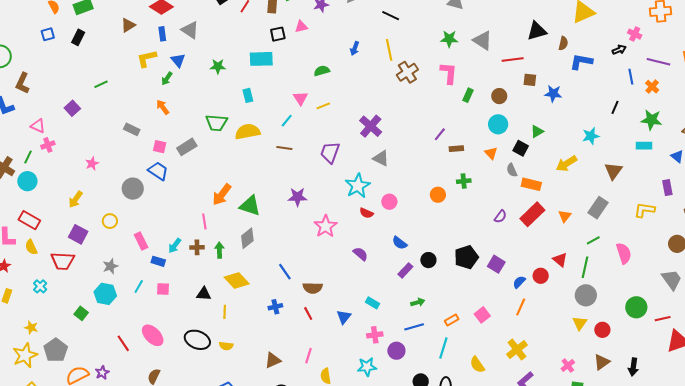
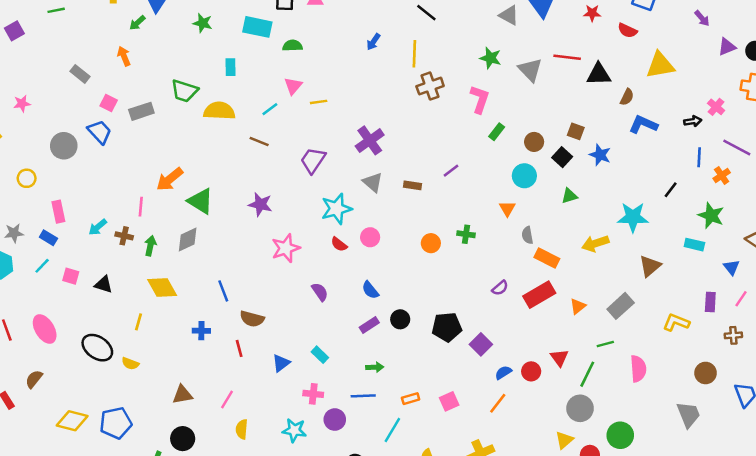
red line: (513, 60) -> (567, 57), moved
green semicircle: (322, 71) -> (292, 46), moved
cyan star: (591, 136) -> (633, 217), size x1.4
black square: (521, 148) -> (562, 157), moved
brown rectangle: (456, 149) -> (412, 185), moved
blue rectangle: (158, 261) -> (48, 238), moved
black triangle: (204, 294) -> (104, 284), moved
green circle: (636, 307) -> (620, 435), moved

